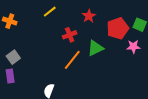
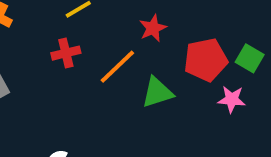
red cross: (70, 35) -> (66, 53), moved
orange line: (72, 60) -> (117, 67), moved

